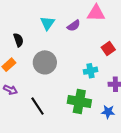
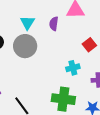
purple semicircle: (74, 26) -> (54, 24), turned 136
gray circle: (45, 62) -> (25, 46), moved

